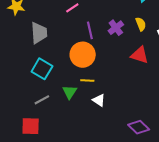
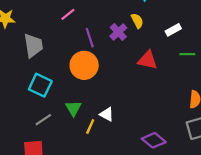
yellow semicircle: (141, 24) -> (137, 21), moved
yellow line: (87, 81) -> (90, 126), moved, turned -64

